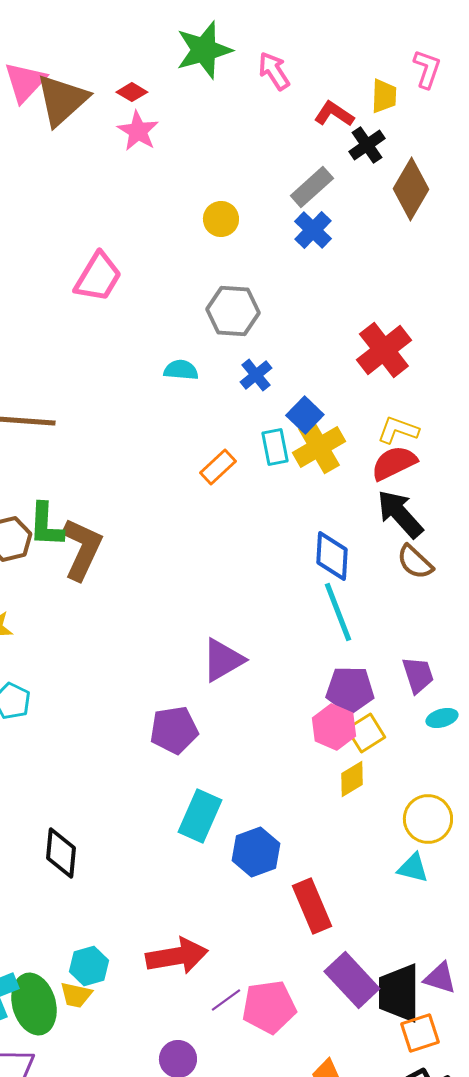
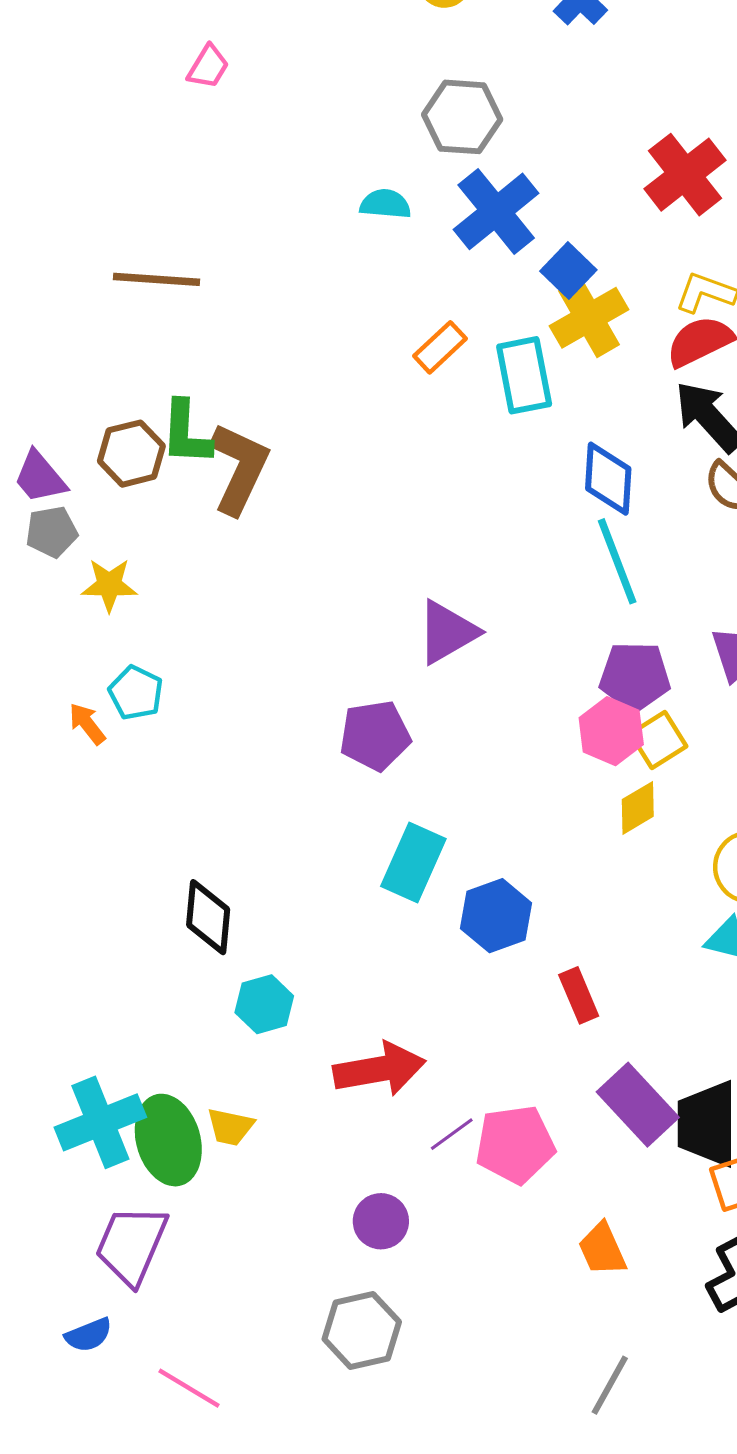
pink trapezoid: (98, 277) -> (208, 67), moved, size x0.6
blue cross: (256, 375) -> (496, 211), size x1.8
cyan rectangle: (275, 447) -> (524, 375), moved, size x1.4
red rectangle: (312, 906) -> (579, 995), size x0.7
cyan hexagon: (89, 966) -> (264, 1004), moved

